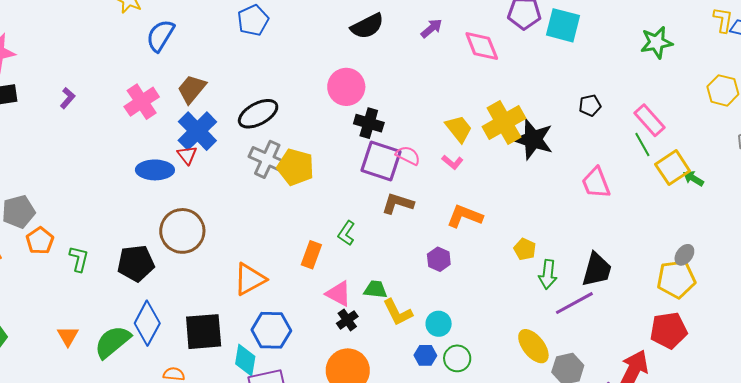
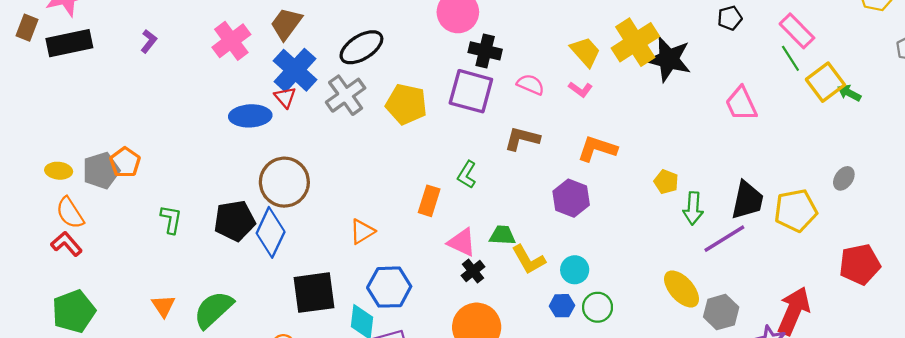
gray cross: (267, 159) -> (346, 95), moved, turned 33
purple square: (381, 161) -> (471, 91), moved
orange pentagon: (40, 241) -> (125, 162), moved
purple hexagon: (439, 259) -> (571, 198), size x1.4
orange triangle: (250, 279) -> (362, 231), size x0.7
yellow pentagon: (676, 279) -> (796, 210), moved
blue diamond: (147, 323) -> (271, 232), moved
red pentagon: (669, 330) -> (860, 264), moved

